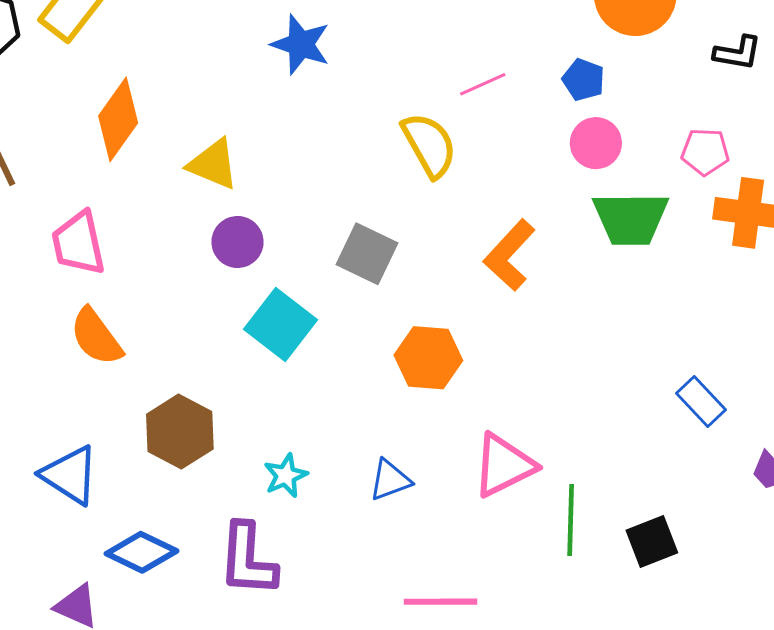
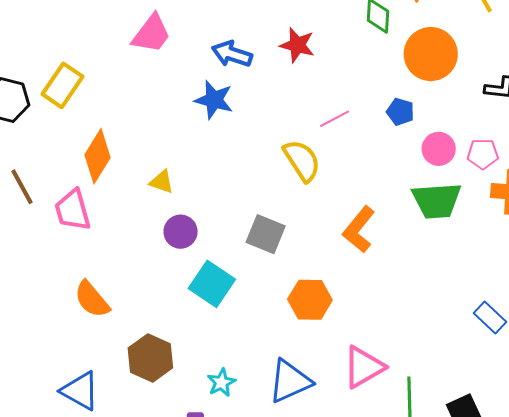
pink circle: (596, 143) -> (439, 149), moved
yellow triangle: (213, 164) -> (162, 182), size x0.7
pink trapezoid: (78, 243) -> (73, 210), moved
blue triangle: (390, 480) -> (290, 381), size x1.6

